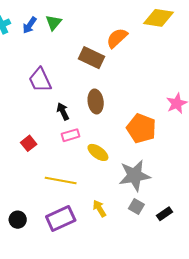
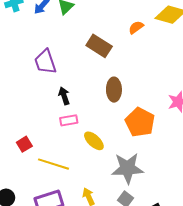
orange semicircle: (117, 38) -> (136, 27), moved, size x0.7
brown ellipse: (96, 102) -> (114, 90), moved
red square: (29, 143) -> (24, 144), moved

